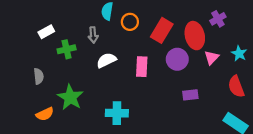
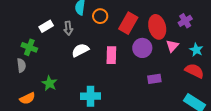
purple cross: (218, 19) -> (185, 21), moved
white rectangle: (46, 32) -> (46, 26), moved
green cross: (67, 49) -> (29, 47), moved, turned 35
cyan star: (239, 53) -> (196, 50), moved
red semicircle: (236, 87) -> (194, 71), turned 138
green star: (70, 97) -> (49, 83), size x0.7

